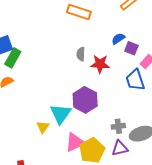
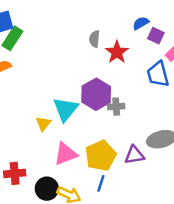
red star: (100, 64) -> (117, 52), turned 30
gray cross: (118, 126) -> (116, 107), moved
pink triangle: (75, 142) -> (66, 154), moved

